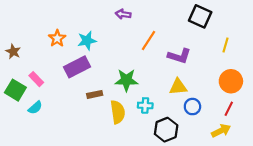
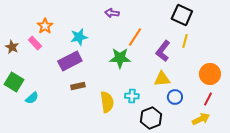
orange star: (57, 38) -> (45, 26), moved
yellow line: (225, 45) -> (185, 41), moved
purple L-shape: (179, 56) -> (163, 51), turned 110
pink rectangle: (36, 79) -> (35, 43), moved
green star: (126, 80) -> (120, 58), moved
brown rectangle: (95, 94) -> (78, 86), moved

